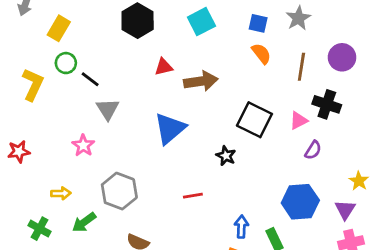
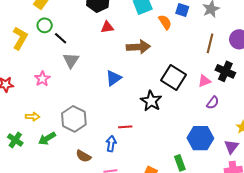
orange semicircle: (261, 54) -> (165, 22), moved
red triangle: (164, 67) -> (107, 27), moved
blue triangle: (170, 128) -> (114, 78), size x0.7
pink star: (83, 145) -> (42, 79), moved
black star: (226, 156) -> (151, 101), size x1.5
blue arrow: (241, 227) -> (111, 144), moved

